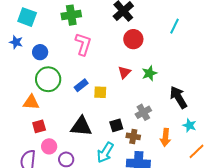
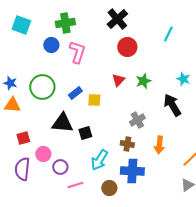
blue star: (16, 42) -> (10, 83), moved
blue circle: (40, 52) -> (51, 45), moved
orange triangle: (31, 102) -> (12, 105), moved
black square: (116, 125) -> (85, 133), moved
cyan star: (189, 125) -> (183, 79), moved
red square: (39, 126) -> (23, 138), moved
black triangle: (81, 126) -> (62, 123), moved

